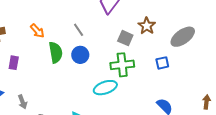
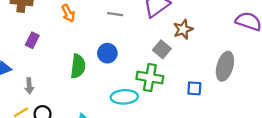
brown star: (147, 26) -> (183, 29), moved
gray line: (79, 30) -> (115, 14), moved, turned -64
gray ellipse: (183, 37) -> (225, 66), turned -55
green semicircle: (56, 52) -> (78, 66), moved

